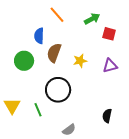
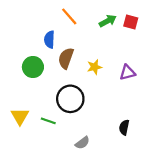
red square: (109, 34) -> (131, 22), moved
green line: (38, 110) -> (48, 121), turned -48

